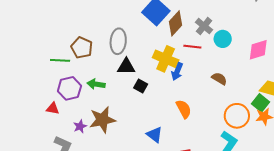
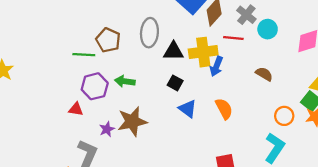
yellow cross: (166, 59) -> (203, 52), turned -30
black triangle: (126, 67) -> (173, 51), moved
orange circle: (237, 116) -> (284, 116), size x0.7
blue triangle: (155, 135) -> (188, 109), moved

